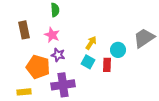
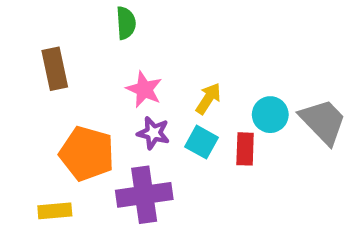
pink star: (52, 35) -> (144, 89), moved
gray trapezoid: (144, 38) -> (323, 121), moved, turned 80
purple star: (58, 55) -> (153, 133), moved

